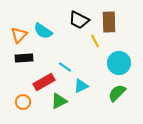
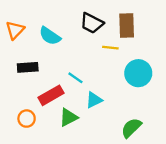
orange triangle: (19, 35) -> (15, 30), moved
yellow line: (95, 41) -> (110, 48), turned -56
green semicircle: (117, 93) -> (131, 128), moved

